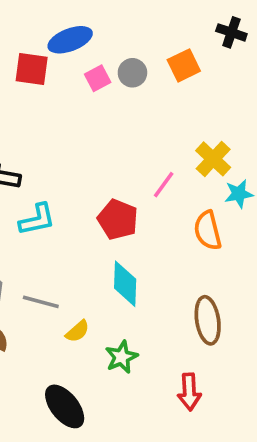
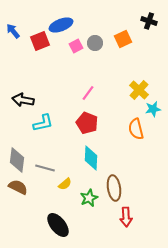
red square: (32, 69) -> (40, 41), turned -30
pink line: (164, 185) -> (88, 93), moved
brown ellipse: (208, 320) -> (114, 188), moved

